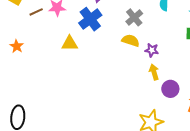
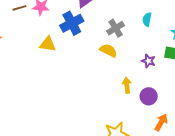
purple star: (152, 50) -> (148, 61), moved
purple circle: (170, 89) -> (149, 96), moved

